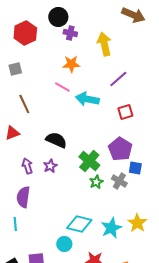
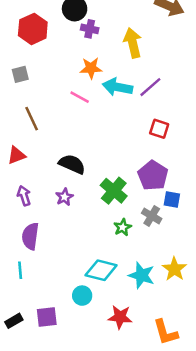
cyan arrow: (87, 99) -> (118, 87), moved
red square: (125, 112) -> (159, 129), turned 35
purple arrow: (27, 166) -> (24, 196), moved
green star: (96, 182) -> (123, 227), moved
cyan star: (111, 228) -> (142, 275), turned -30

